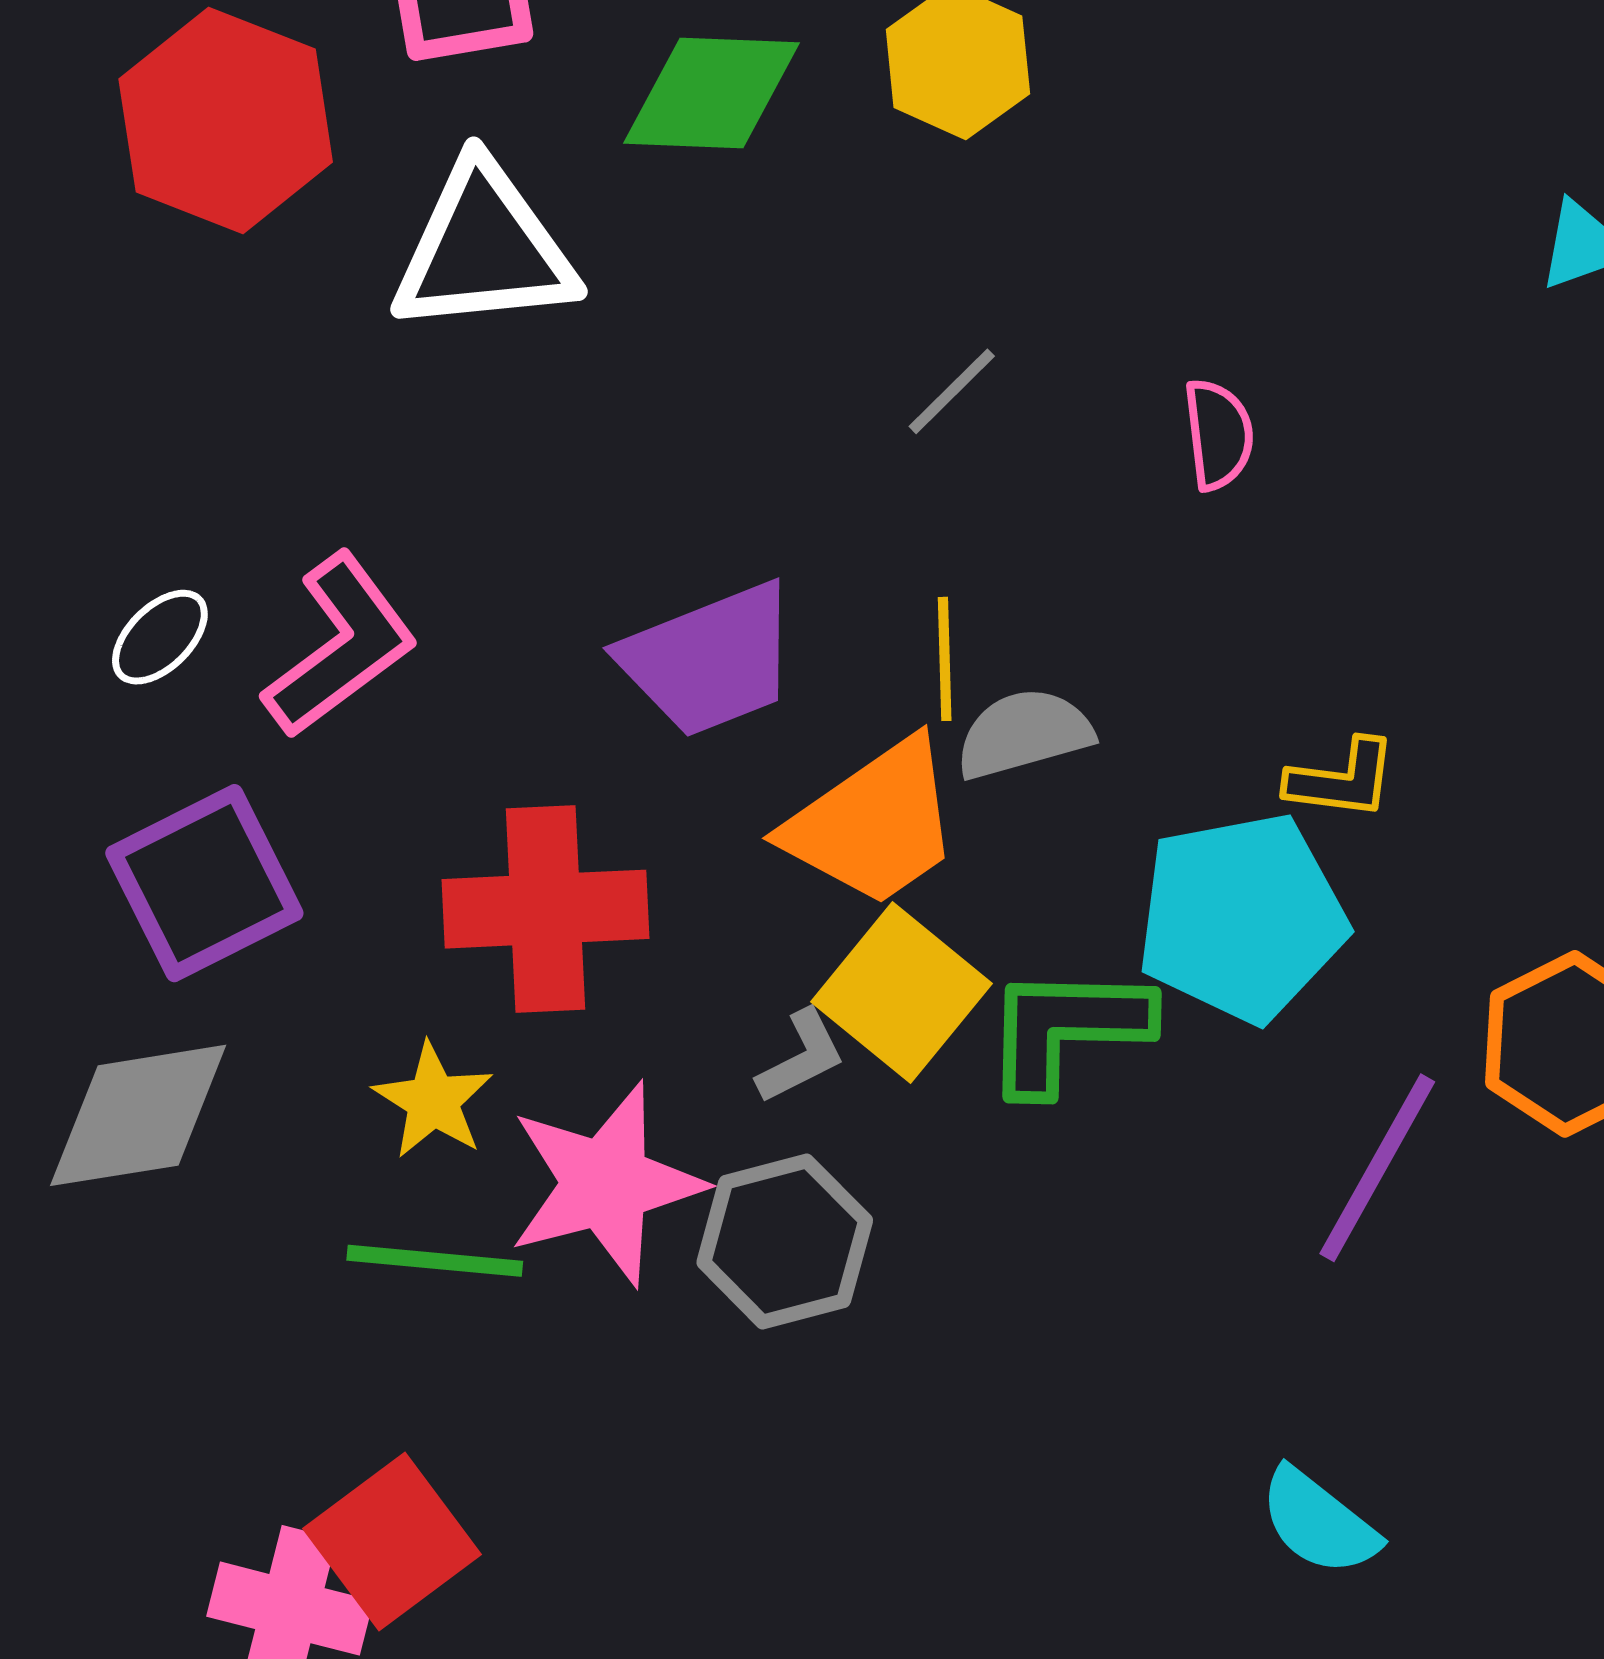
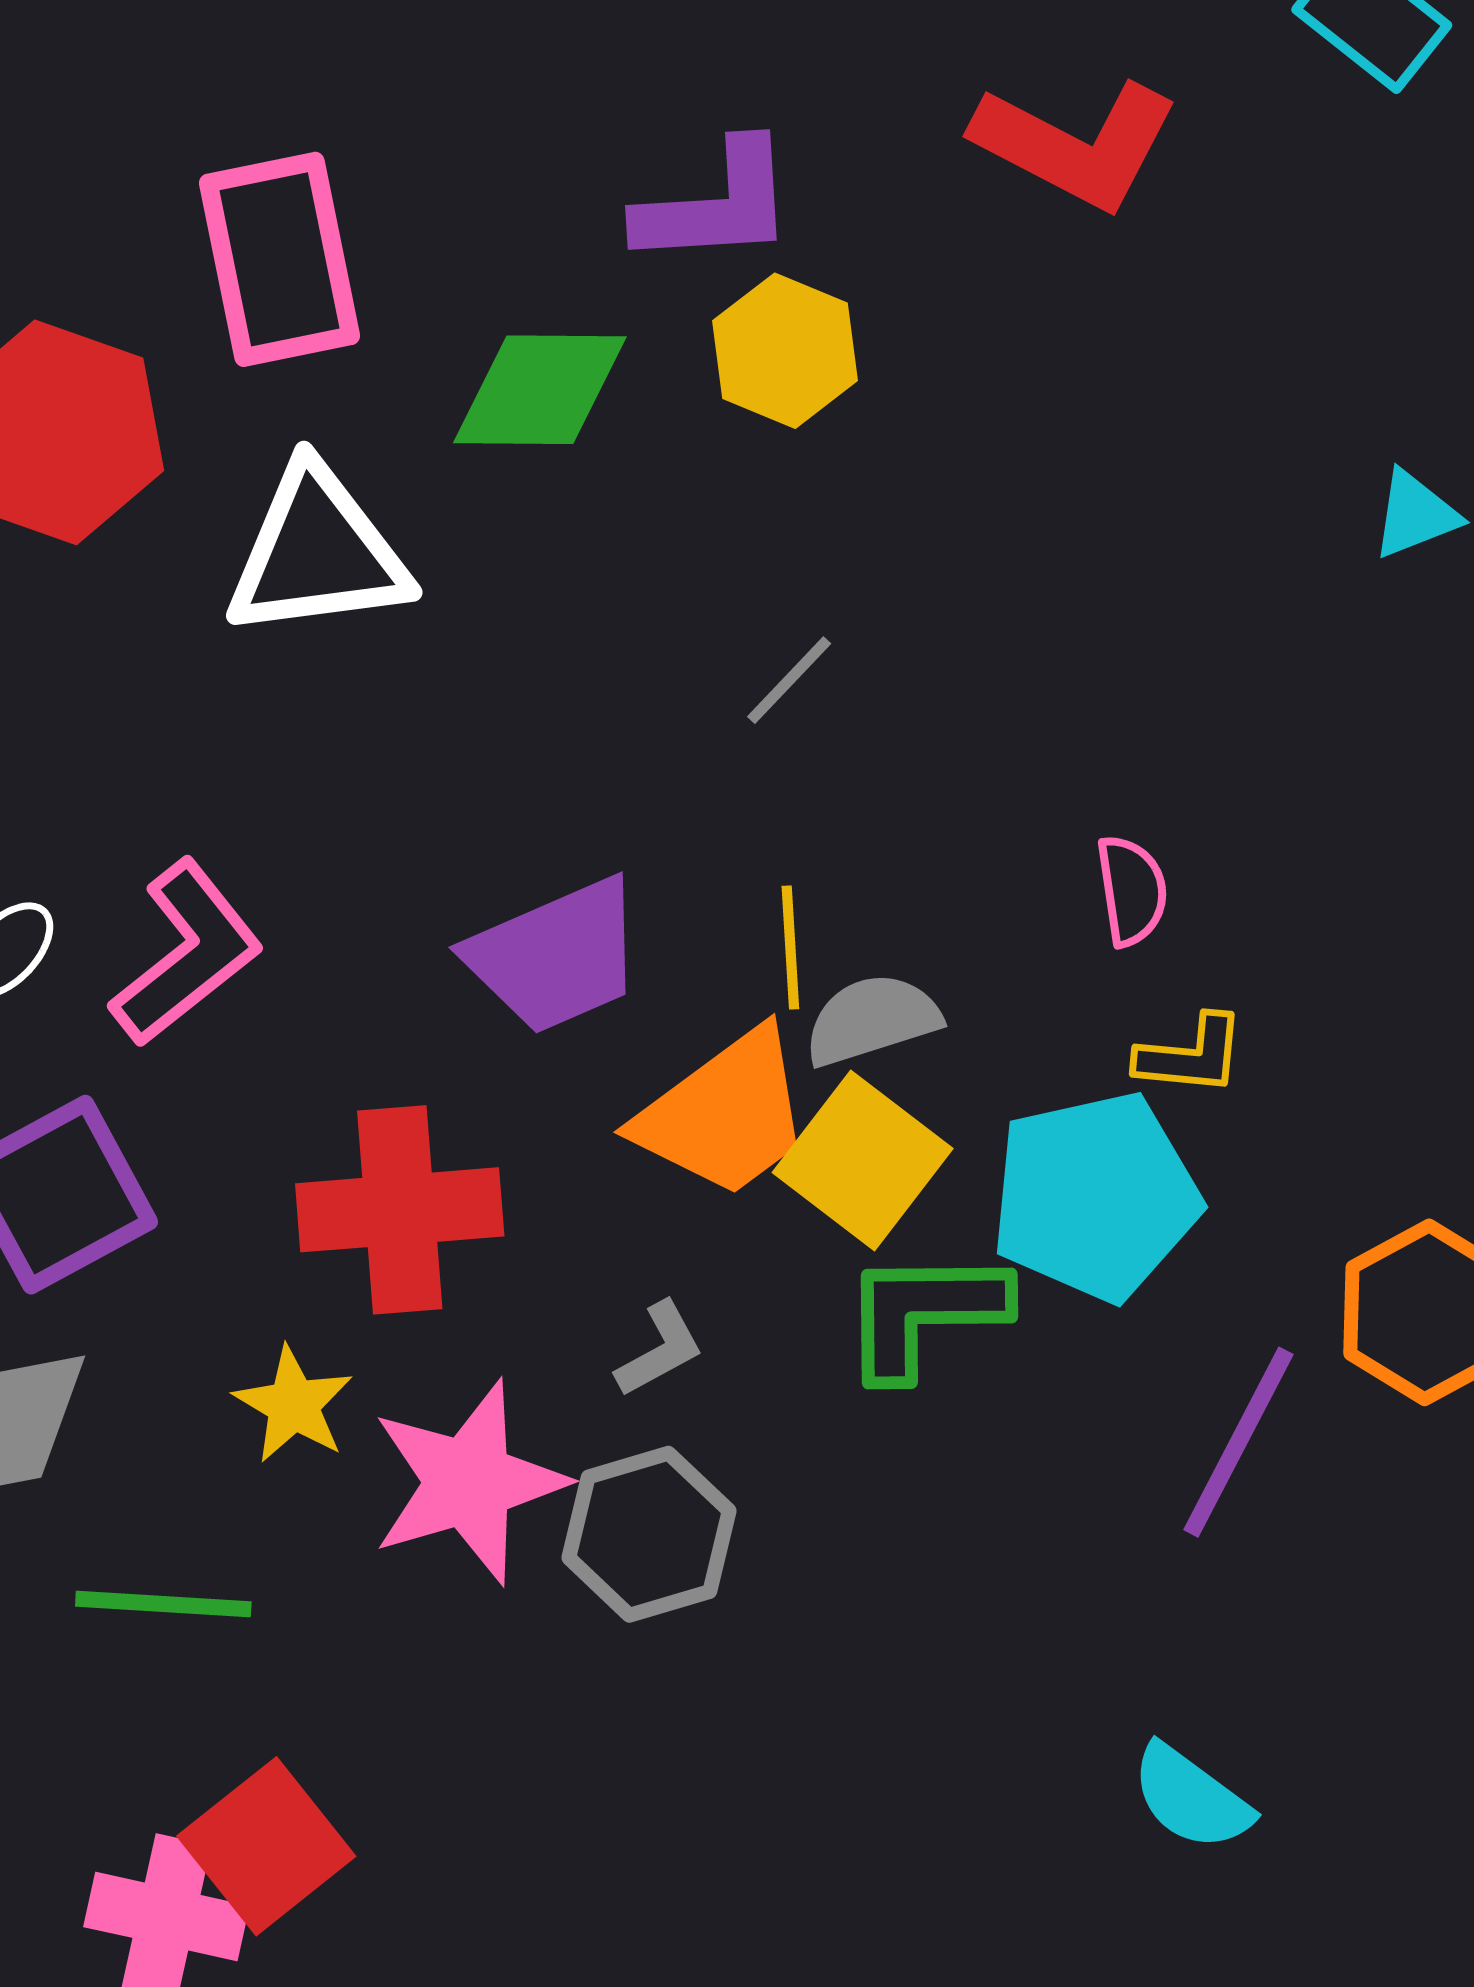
pink semicircle: (1218, 434) -> (1132, 891), moved
yellow square: (901, 993) -> (863, 1161), moved
green line: (435, 1261) -> (163, 1604), moved

